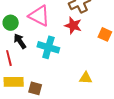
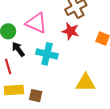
yellow triangle: (86, 78) -> (86, 83), size x1.5

